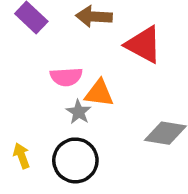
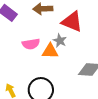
gray star: (79, 112) -> (60, 41), moved

